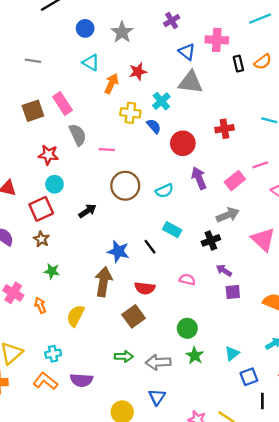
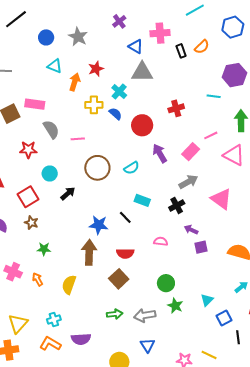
pink rectangle: (62, 103) -> (35, 104), turned -42
cyan circle: (54, 184) -> (50, 173), moved

